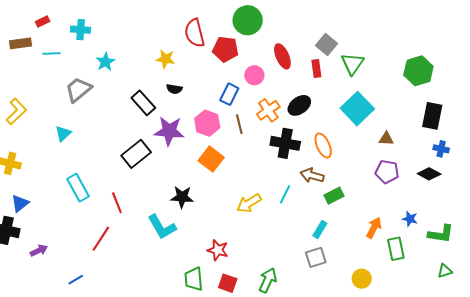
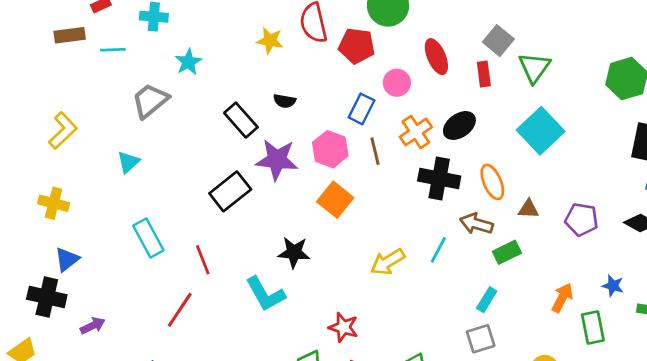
yellow star: (165, 59) -> (270, 41), moved
brown triangle: (386, 139) -> (528, 209), moved

